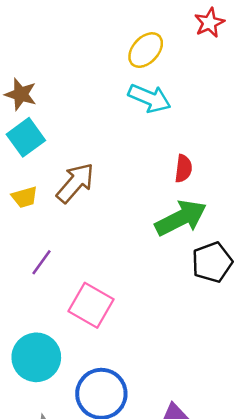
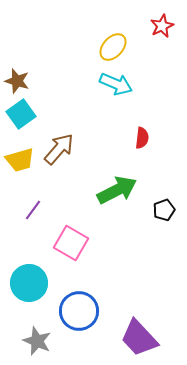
yellow trapezoid: (25, 197) -> (20, 160), size x1.4
green arrow: (181, 218) -> (117, 190), moved
black pentagon: (212, 262) -> (164, 210), size x0.7

